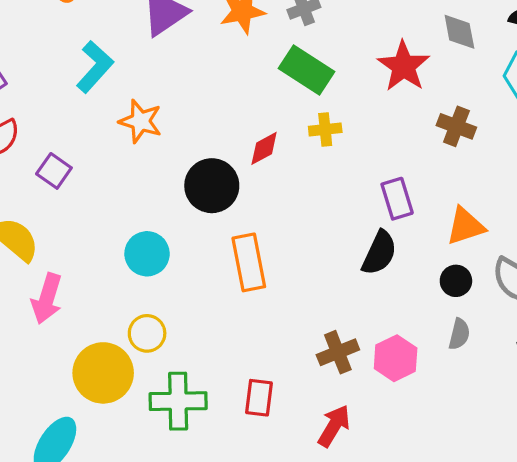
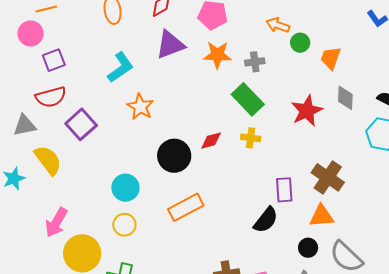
brown cross: (456, 126) -> (328, 177), moved, size x1.4
purple square: (54, 171) -> (81, 124), size x1.4
orange rectangle: (249, 262) -> (186, 207), turned 60
pink arrow: (47, 299) -> (56, 222), moved
yellow circle: (147, 333) -> (124, 225), moved

